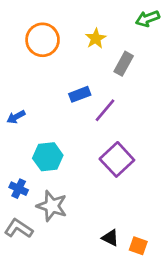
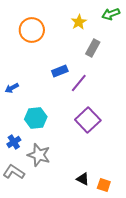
yellow star: (96, 38) -> (79, 22), moved
blue cross: (19, 189) -> (14, 142), turned 32

